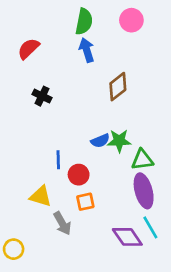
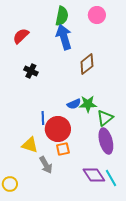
blue arrow: (87, 50) -> (64, 37), size x1.4
green triangle: (142, 160) -> (105, 118), turned -30
red circle: (79, 175) -> (58, 129), size x1.6
cyan line: (150, 227) -> (111, 178), moved

